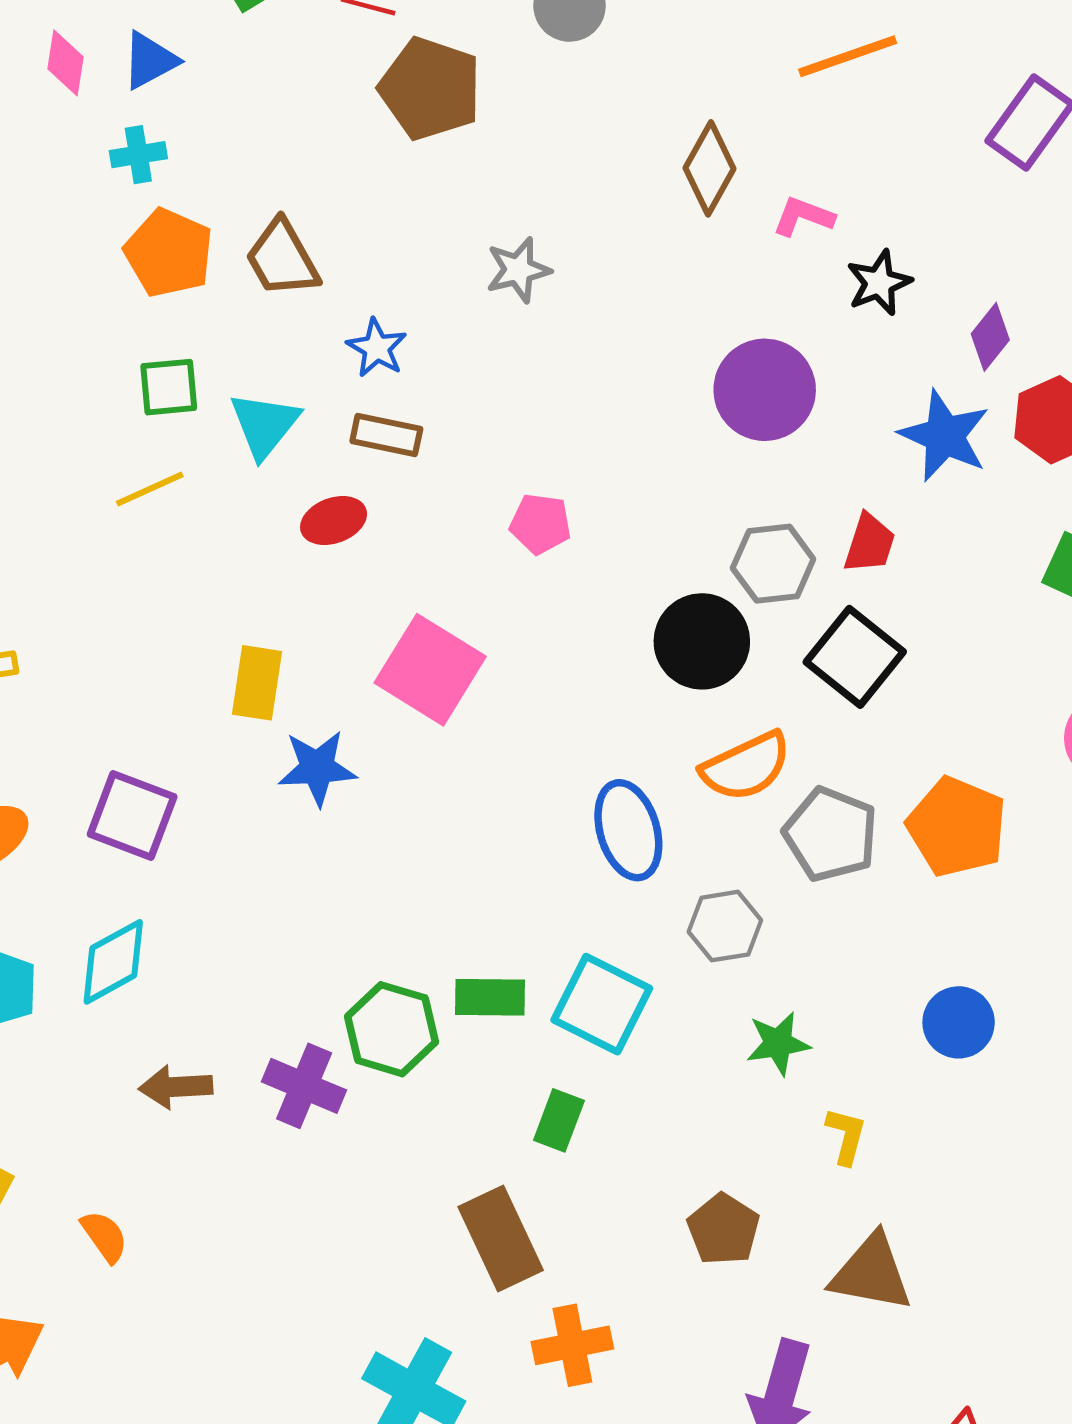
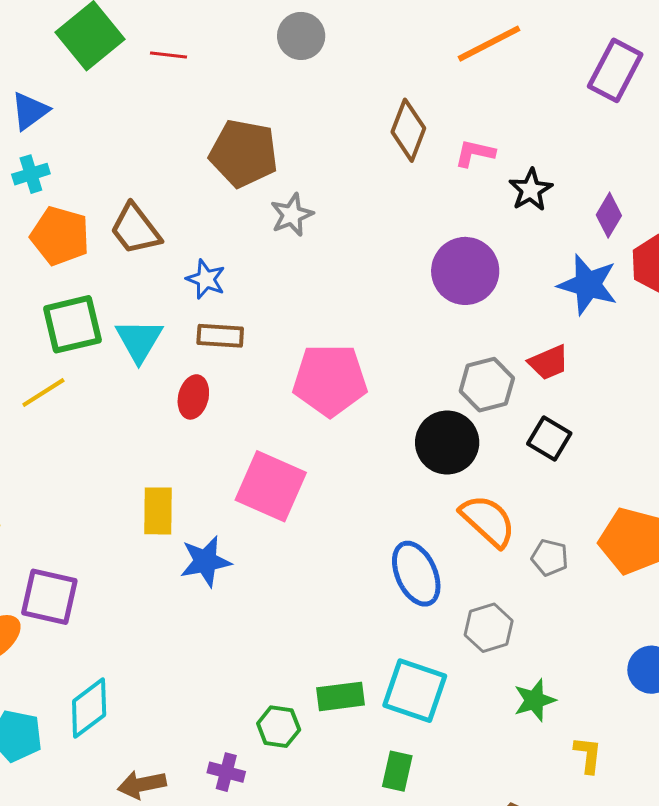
brown pentagon: (430, 89) -> (244, 153), moved
green square: (169, 387) -> (72, 324), size x1.4
yellow line: (150, 489) -> (43, 392), moved
red ellipse: (334, 521) -> (193, 397), turned -48
pink pentagon: (540, 524) -> (330, 380), size x1.8
red trapezoid: (870, 543) -> (549, 362), turned 57
black square: (855, 657) -> (549, 439), size x0.7
orange semicircle: (746, 766) -> (488, 521), turned -104
purple square: (132, 816) -> (49, 597), moved
gray pentagon: (831, 834) -> (550, 558), size x0.6
green hexagon: (392, 1029) -> (279, 727), size x0.7
purple cross: (304, 1086) -> (226, 772), size x0.7

